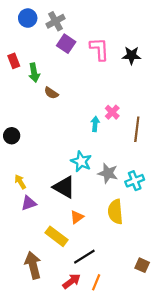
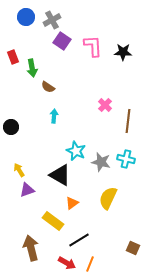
cyan arrow: (95, 124) -> (54, 116), moved
cyan cross: (135, 181) -> (126, 159), moved, turned 36
yellow semicircle: (115, 212) -> (108, 198), turned 30
red arrow: (72, 281) -> (67, 263), turned 66

